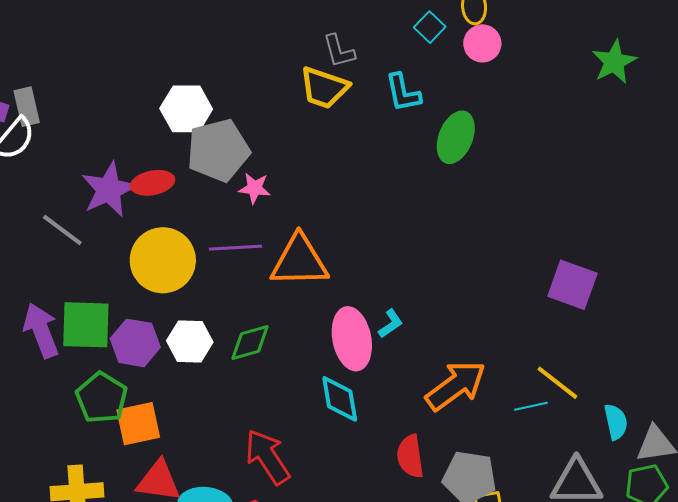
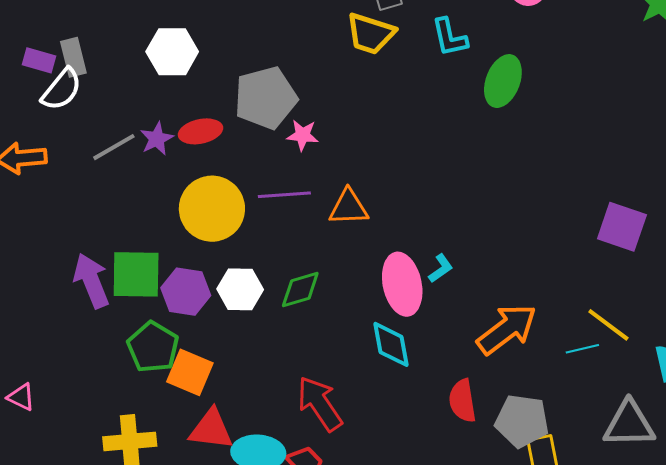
white hexagon: (186, 109) -> (172, 52), moved
purple star: (109, 189) -> (157, 139), size x0.6
gray line: (62, 230) -> (114, 147), moved, turned -66
orange triangle: (299, 261) -> (349, 207), size x0.7
orange square: (138, 424) -> (190, 372), turned 36

